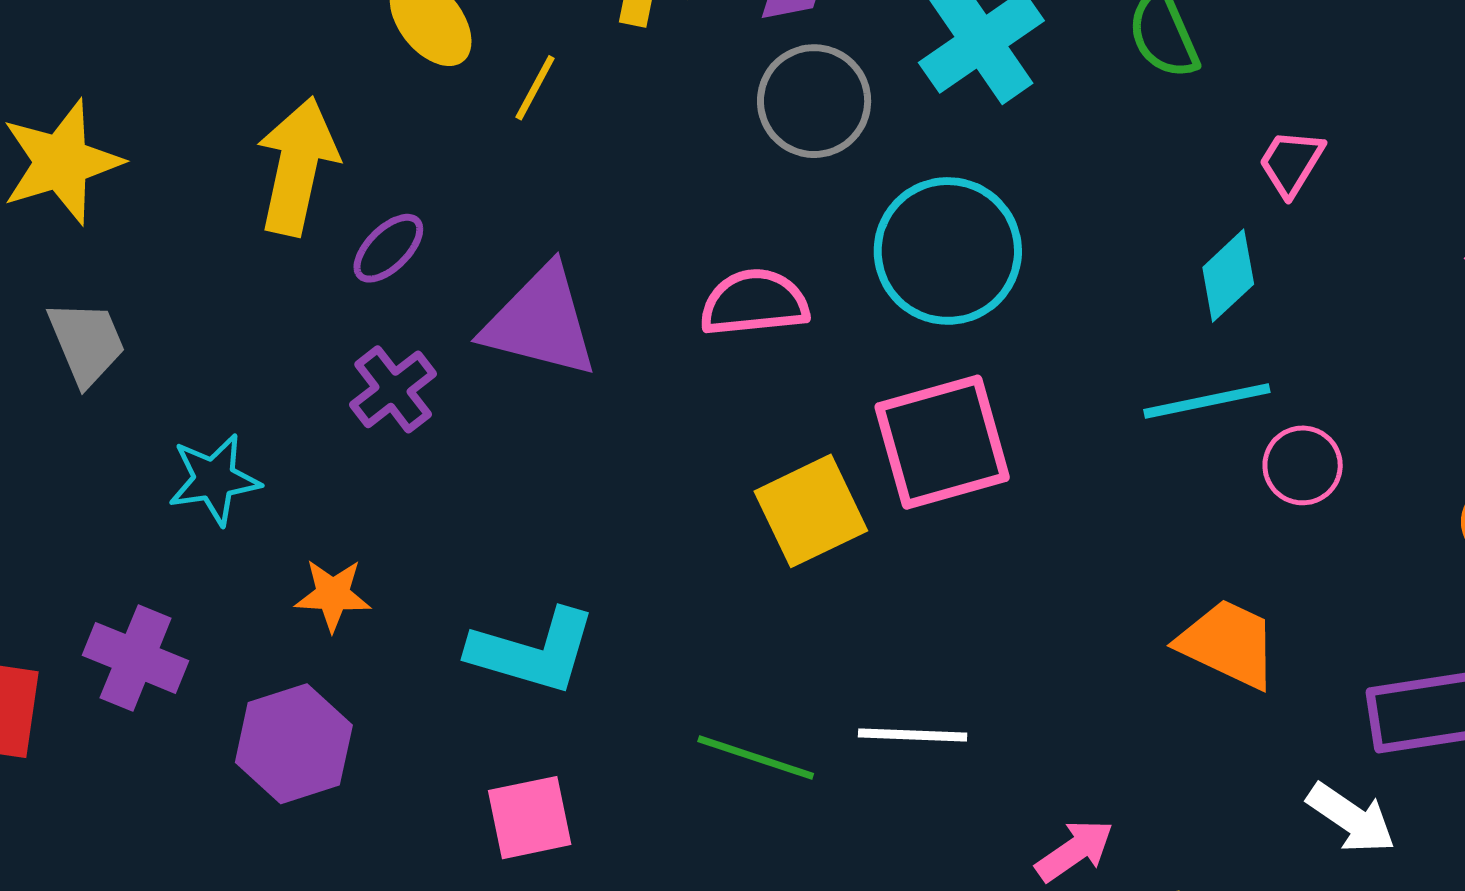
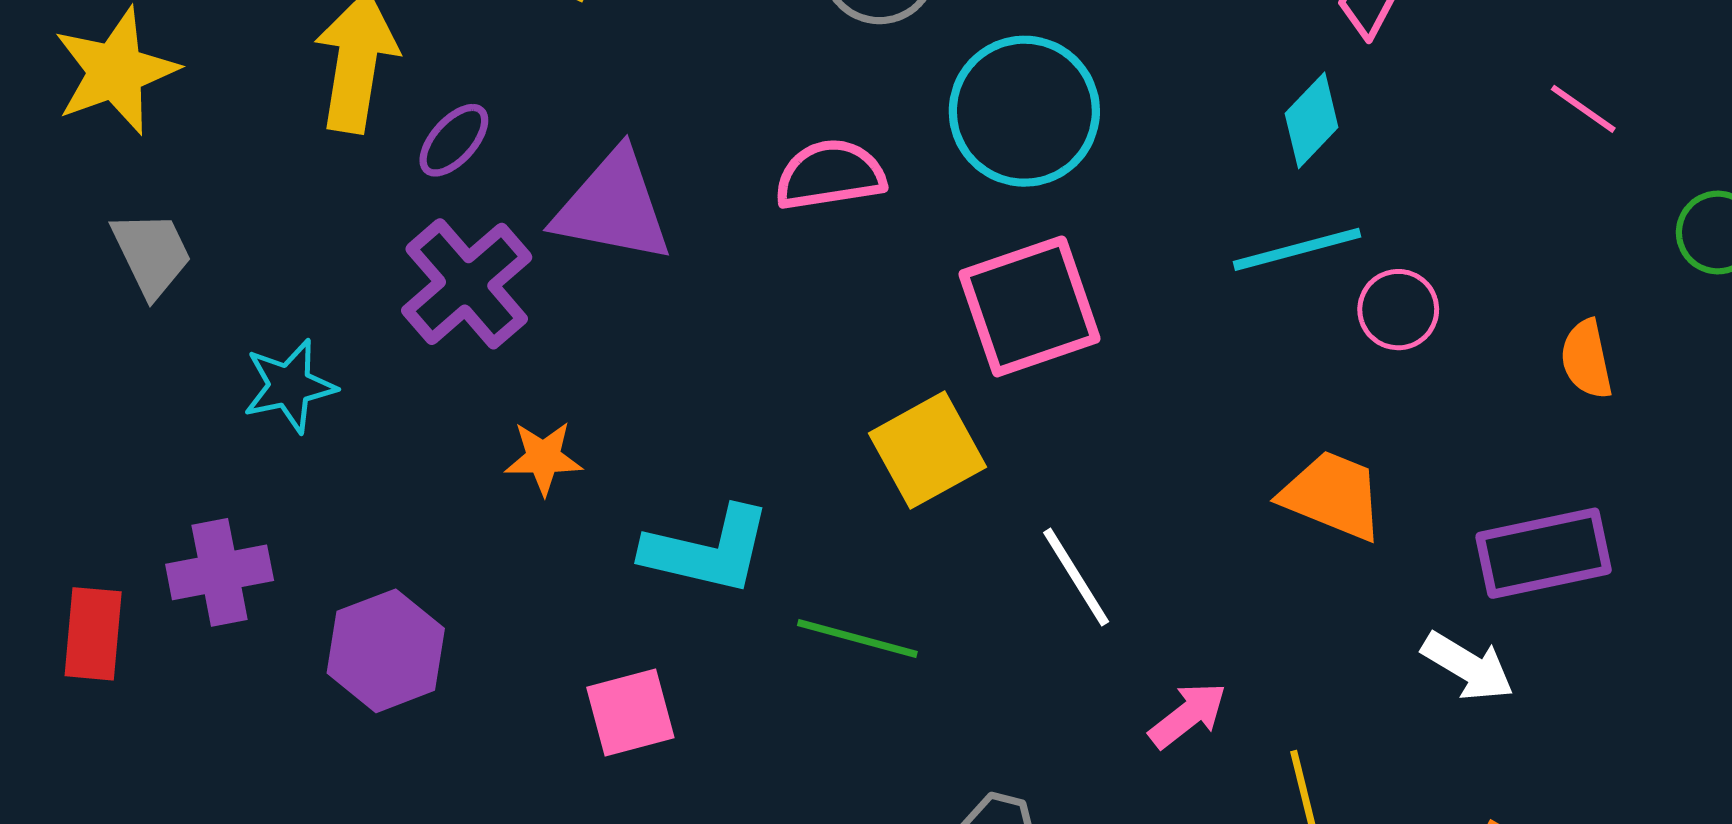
purple cross: (393, 389) -> (467, 284), size x1.5
yellow square: (811, 511) -> (927, 450), moved
orange star: (333, 595) -> (543, 458), moved
cyan L-shape: (533, 651) -> (707, 550), moved
purple cross: (136, 658) -> (220, 572), turned -30
white line: (913, 735) -> (1076, 577), moved, turned 59

